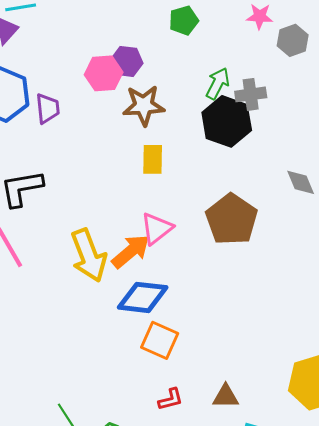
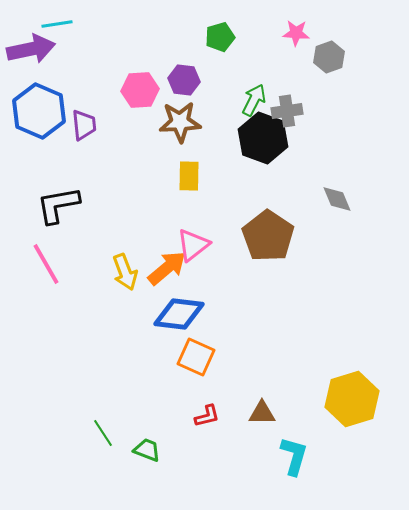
purple hexagon: (127, 61) -> (184, 80), moved
yellow arrow: (89, 255) -> (125, 272), size x0.7

